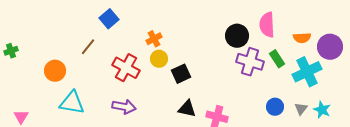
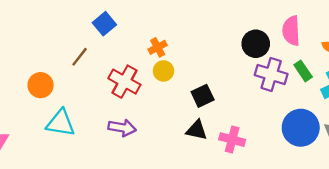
black square: (181, 74) -> (203, 96), moved
blue circle: (275, 107) -> (301, 128), size x1.8

